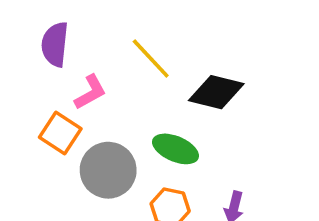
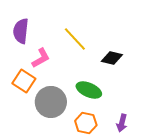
black diamond: (216, 92) -> (112, 58), size x0.7

